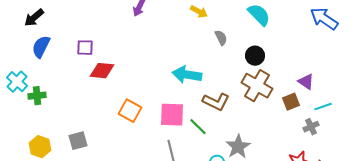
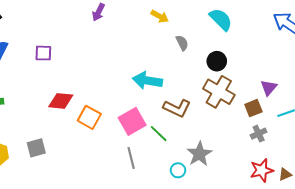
red diamond: (102, 71) -> (61, 101), moved
purple triangle: (306, 82) -> (269, 88), turned 36
pink square: (172, 115) -> (132, 121), turned -32
gray cross: (311, 127) -> (259, 134), moved

